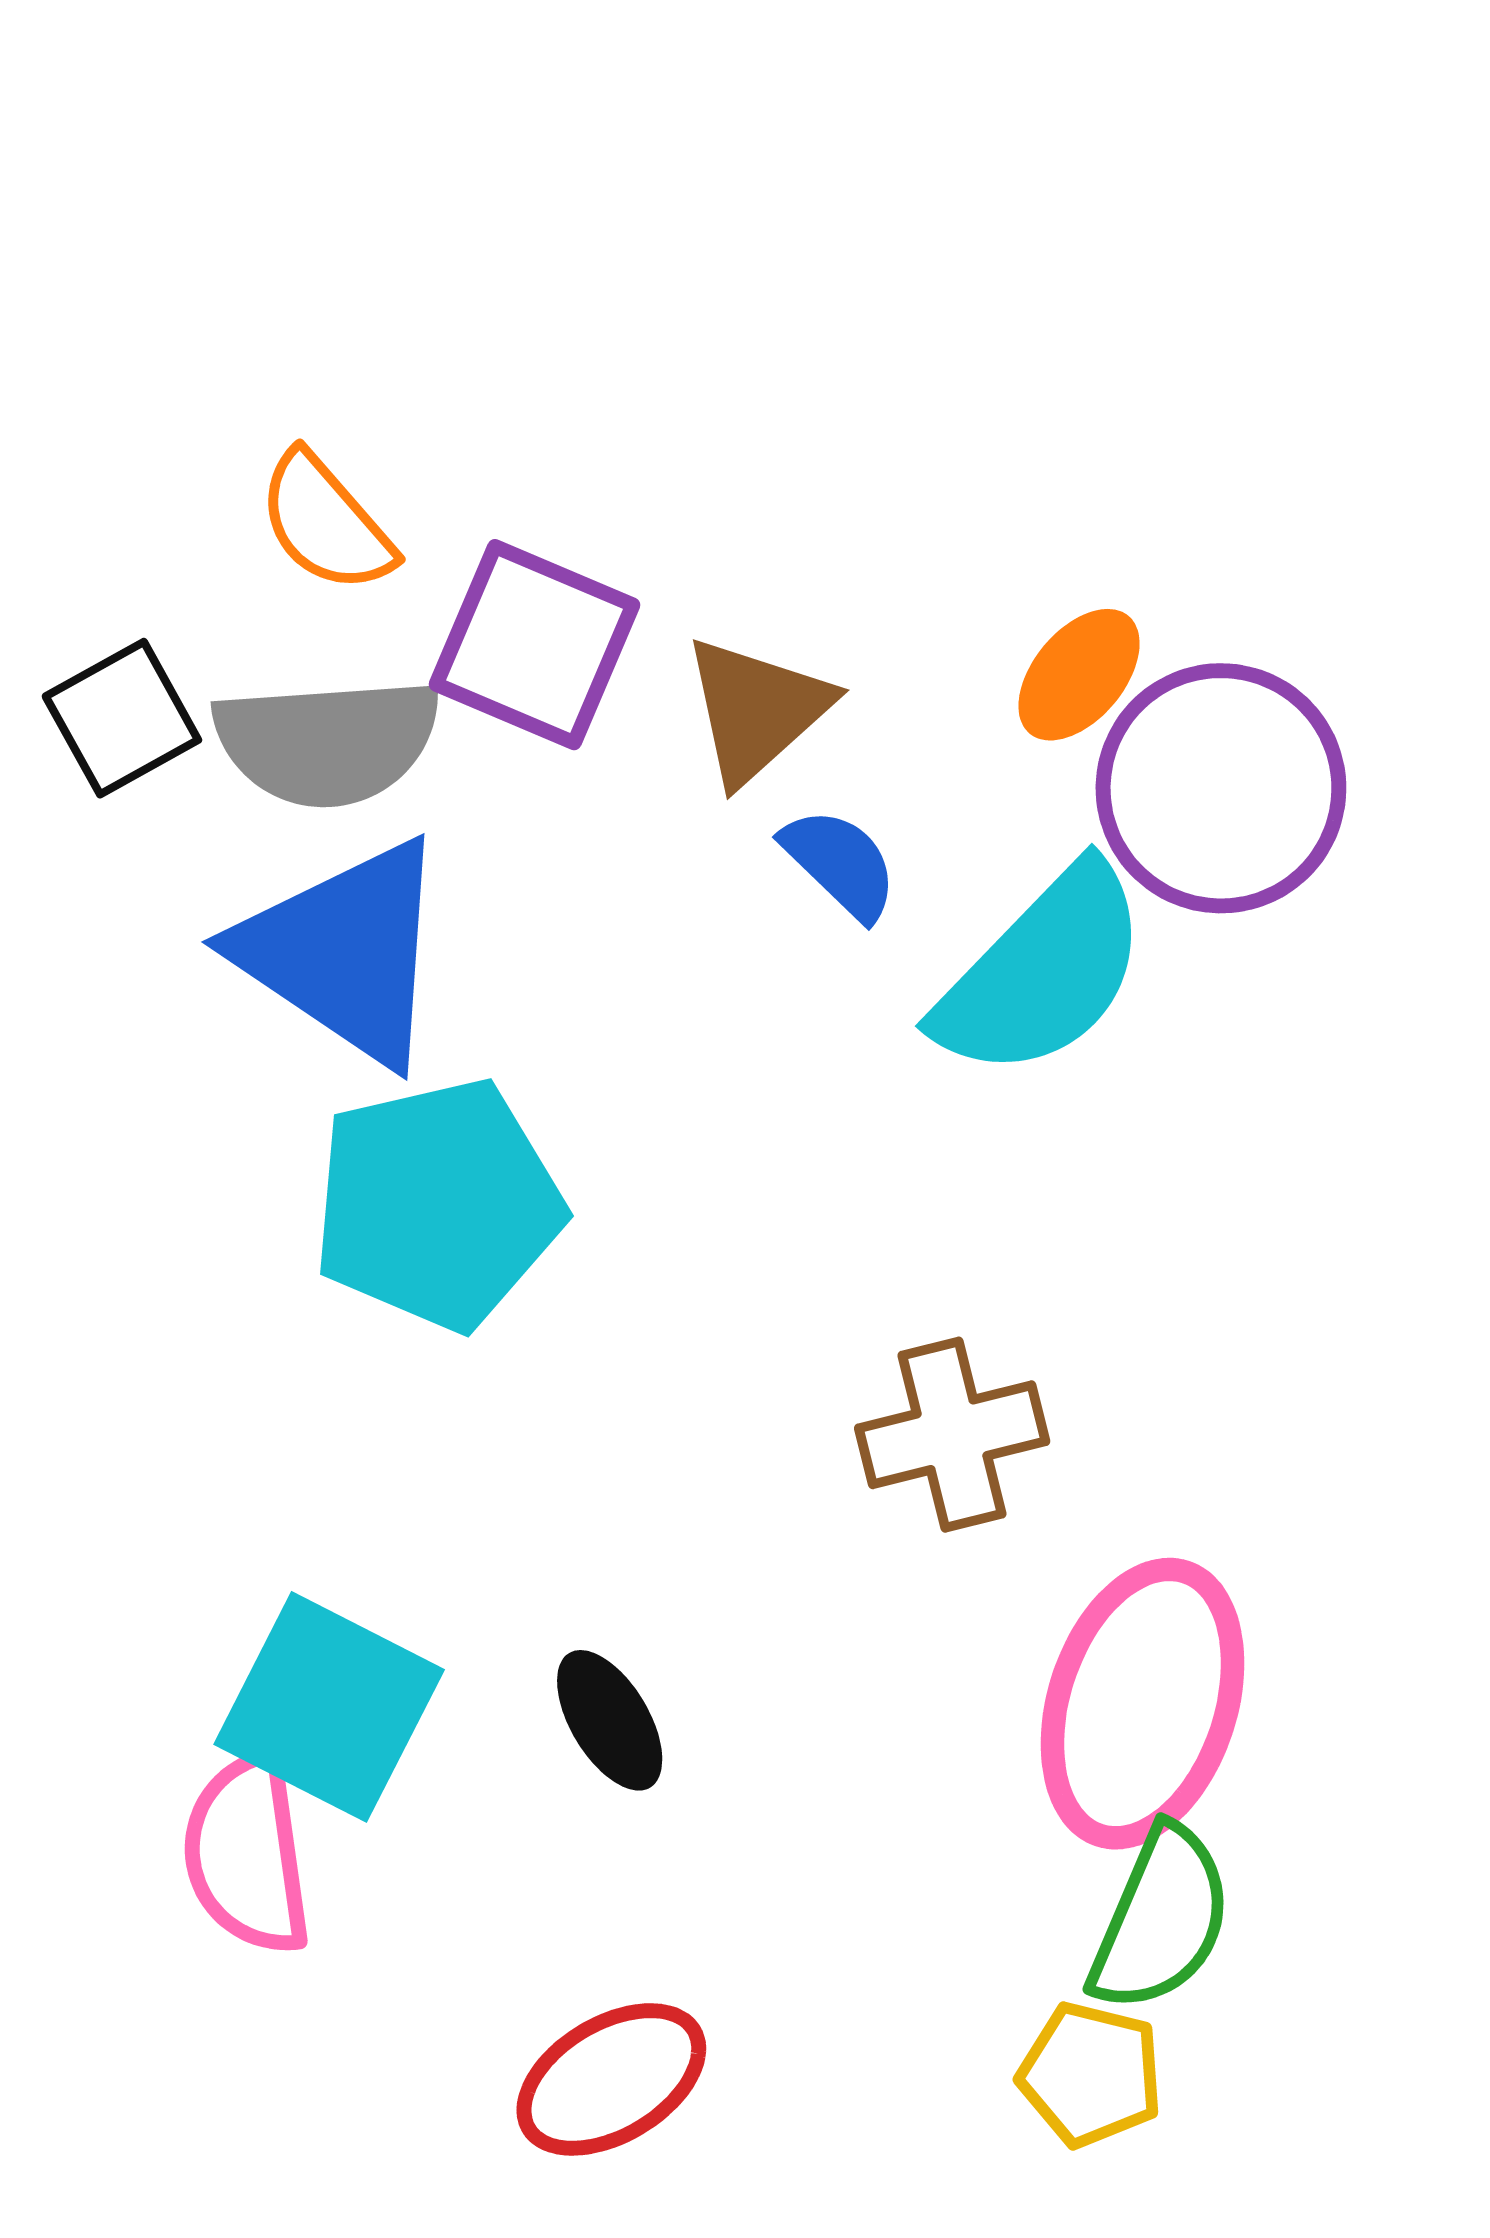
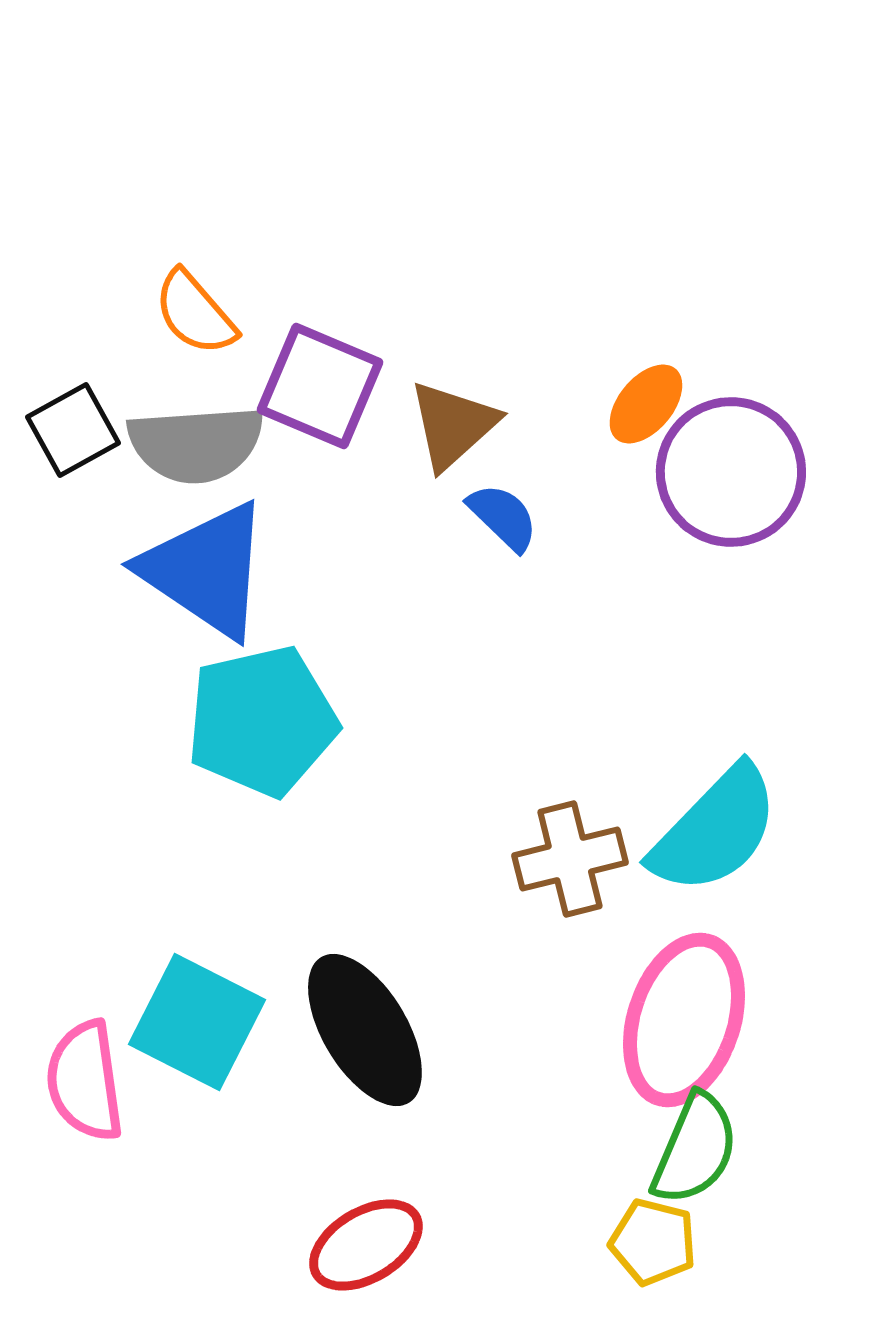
cyan semicircle: (1042, 972) -> (715, 830), moved
black ellipse: (610, 1720) -> (365, 1030), size x1.8
pink semicircle: (247, 1854) -> (85, 1081), moved

